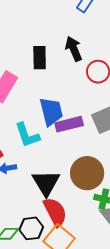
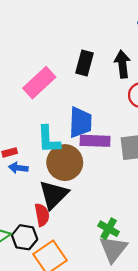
brown circle: (87, 173) -> (65, 163), moved
red semicircle: (55, 212) -> (42, 215), moved, size x0.7

